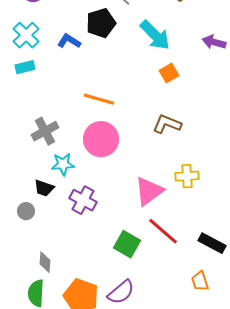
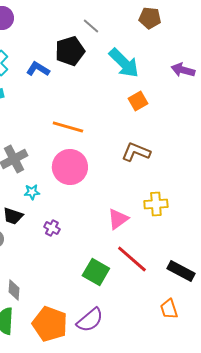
cyan star: (63, 164) -> (32, 192), size x0.7
pink triangle: (149, 191) -> (118, 219), size x0.7
purple cross: (83, 200) -> (52, 228), size x0.6

